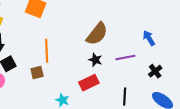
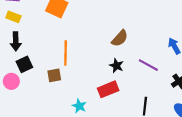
brown semicircle: (97, 34) -> (120, 38), size x0.7
purple line: (125, 58) -> (148, 65), turned 36

